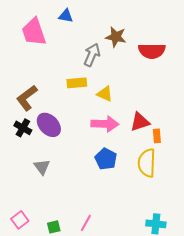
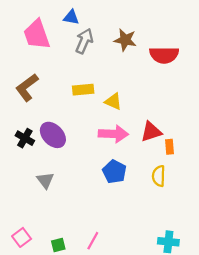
gray arrow: (92, 55) -> (84, 41), moved
brown L-shape: (27, 98) -> (27, 87), moved
yellow semicircle: (147, 163) -> (159, 176), size x0.7

